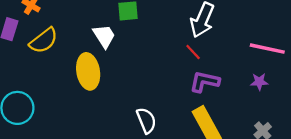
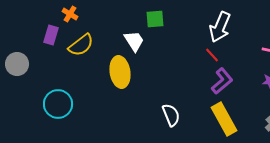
purple L-shape: (204, 82) -> (222, 81), turned 128

